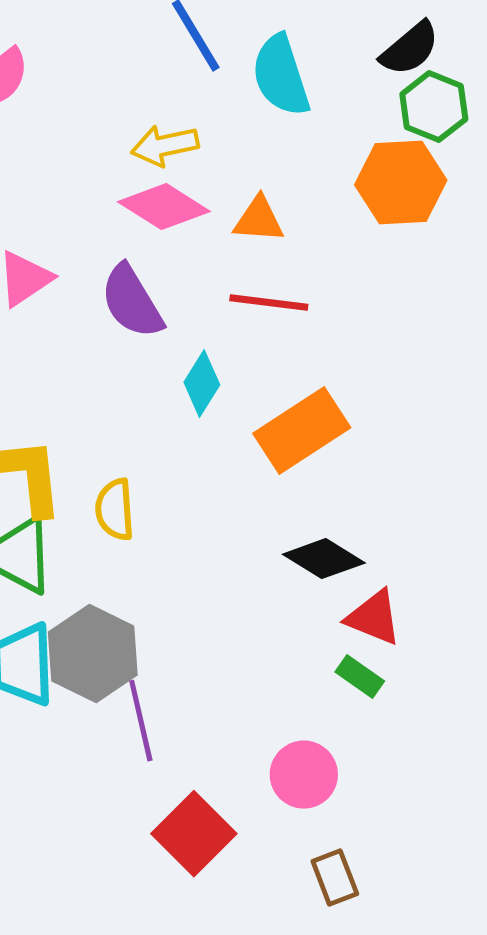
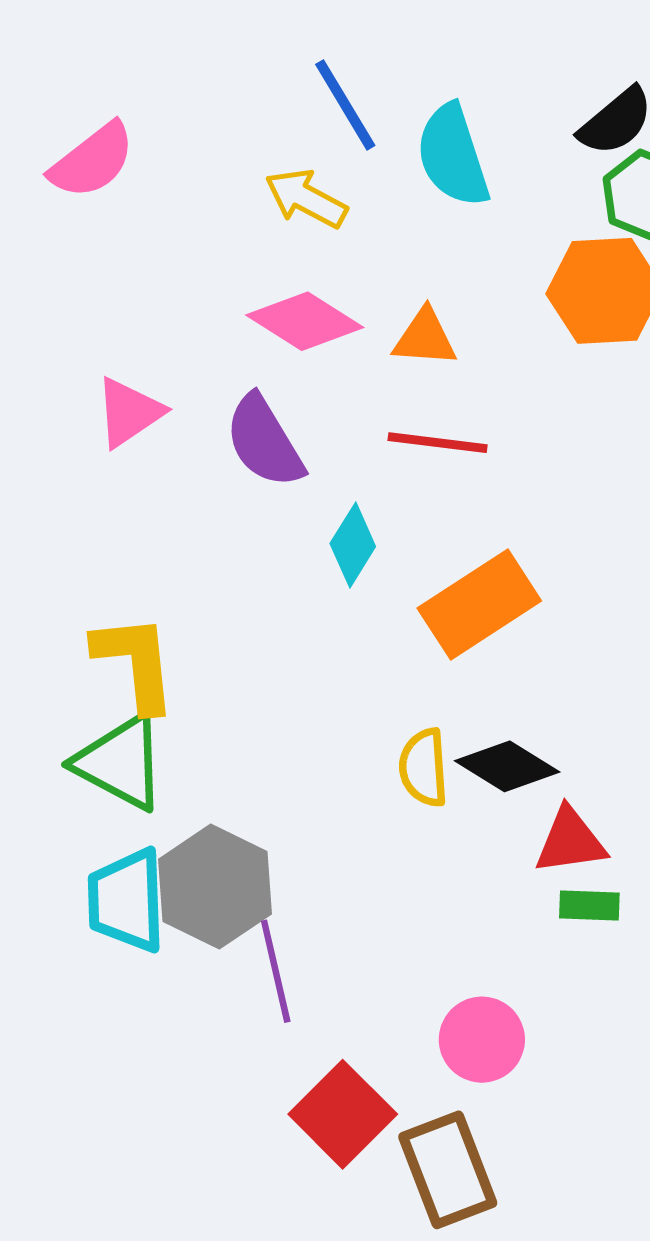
yellow arrow: (165, 146) -> (306, 199), moved, turned 40
yellow semicircle: (115, 510) -> (424, 768), moved
red triangle: (374, 618) -> (570, 841), turned -30
green rectangle: (360, 677) -> (589, 906), moved, turned -33
brown rectangle: (335, 878) -> (448, 1170), moved, size x1.6

